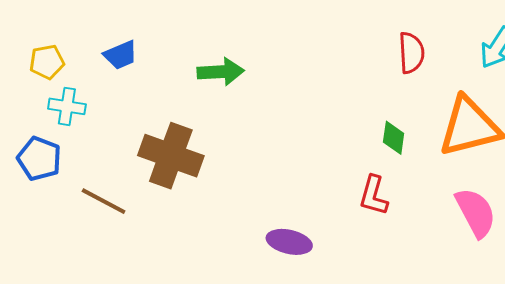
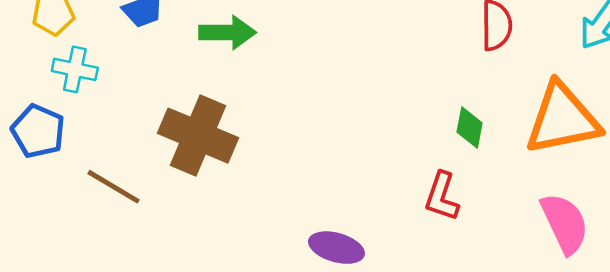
green arrow: (221, 72) -> (227, 32), moved

